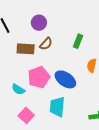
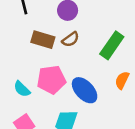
green rectangle: (78, 41) -> (112, 45), size x1.5

